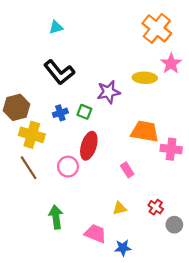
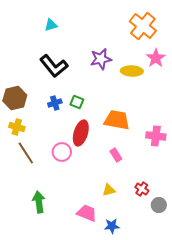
purple star: (109, 92) -> (101, 59), moved
orange trapezoid: (145, 132) -> (117, 120), moved
yellow cross: (32, 135) -> (17, 127), moved, size x0.7
green arrow: (56, 217) -> (39, 202), moved

